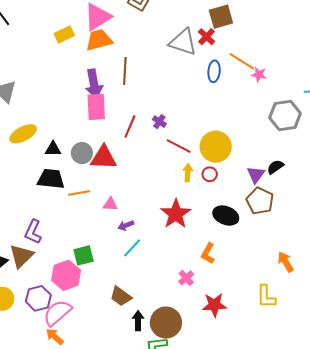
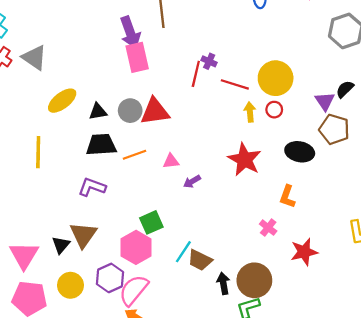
red line: (130, 126) -> (196, 74), moved
purple L-shape: (33, 232) -> (92, 187), moved, turned 95
cyan line: (132, 248) -> (183, 252), moved

